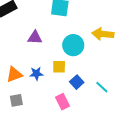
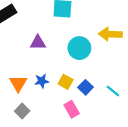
yellow square: (59, 67) -> (66, 82), moved, turned 32
orange triangle: (14, 74) -> (18, 83), turned -36
gray square: (16, 100) -> (22, 111), turned -32

